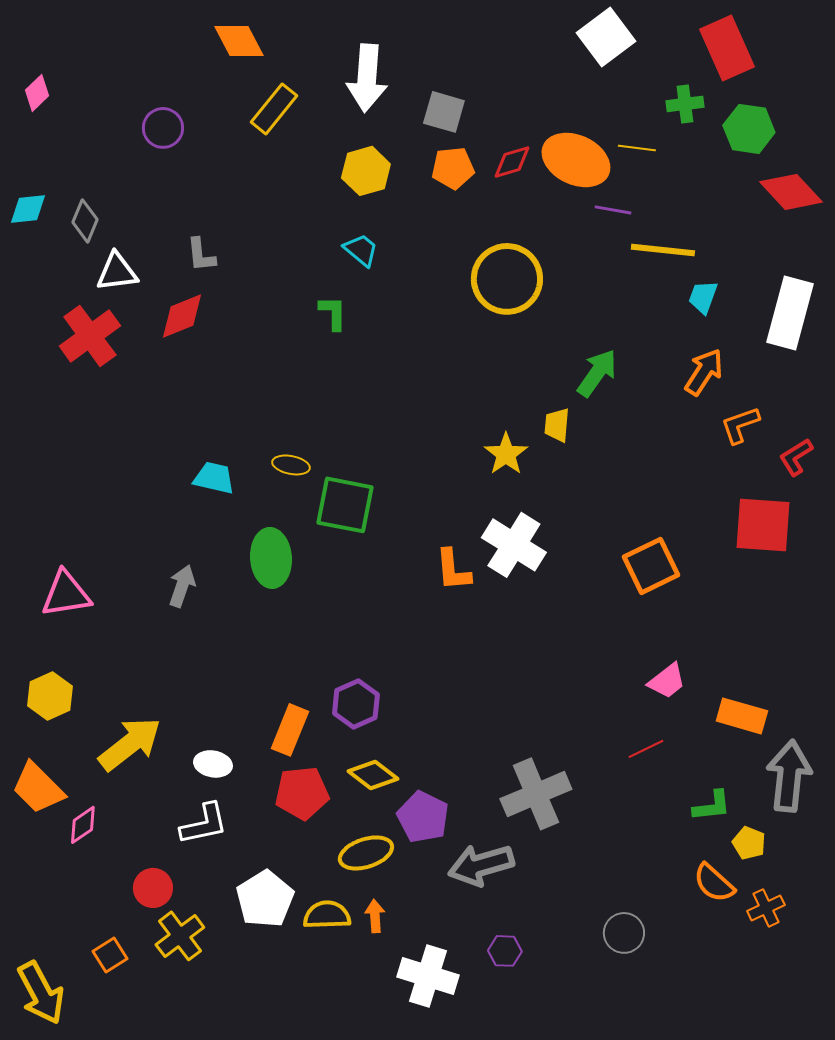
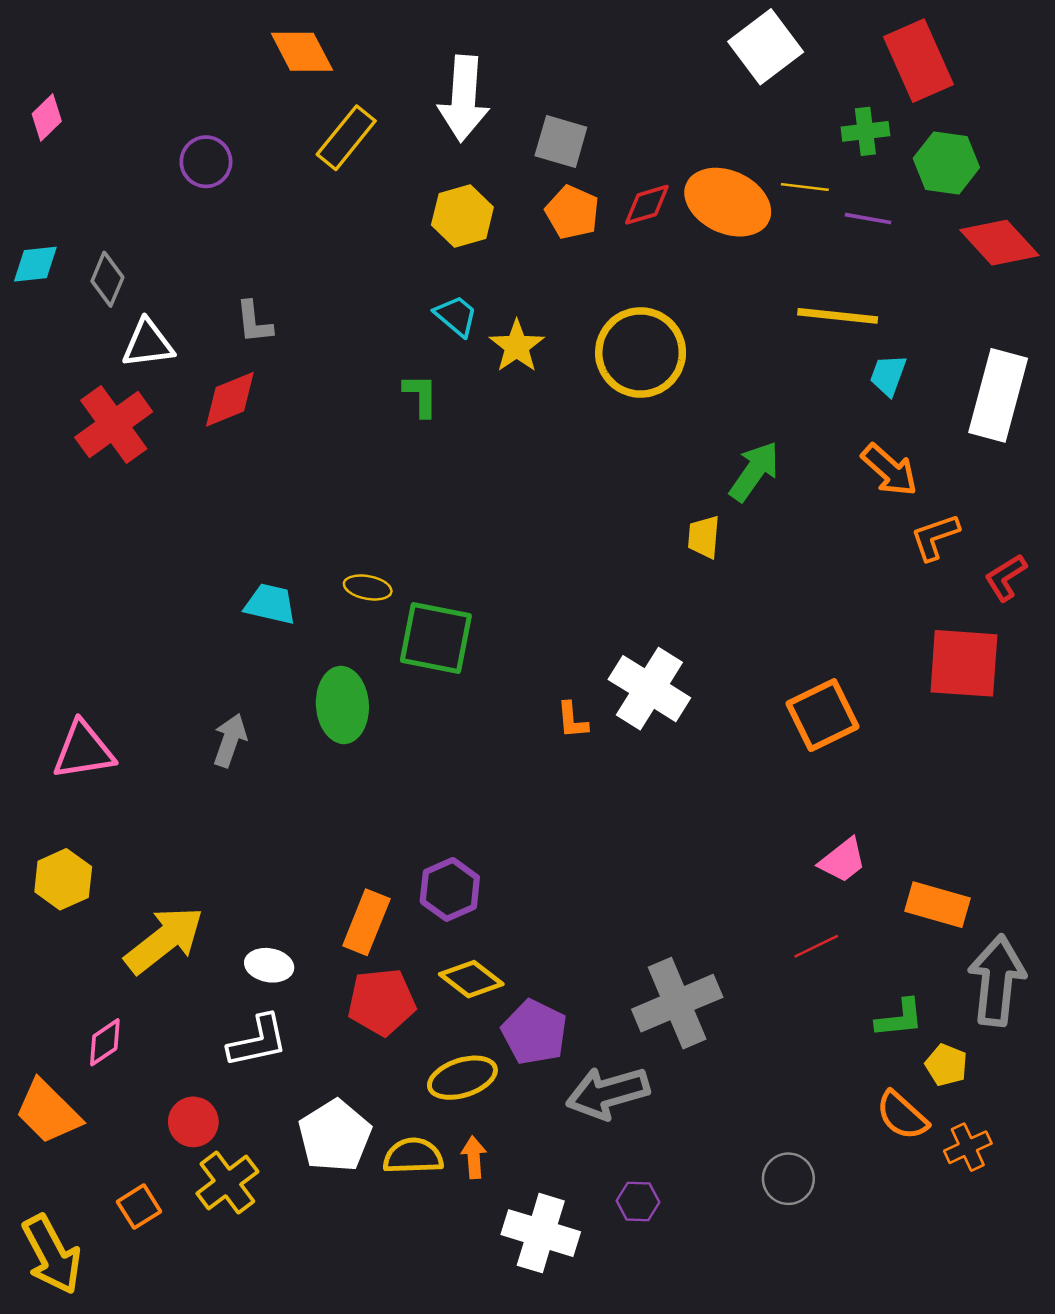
orange pentagon: (453, 168) -> (572, 212), turned 30
purple line: (613, 210) -> (868, 219), moved
orange arrow: (704, 372) -> (889, 470), turned 99
yellow star: (506, 454) -> (517, 346), moved
orange L-shape: (453, 570) -> (572, 720), size x0.7
orange trapezoid: (38, 788) -> (48, 1112), moved

